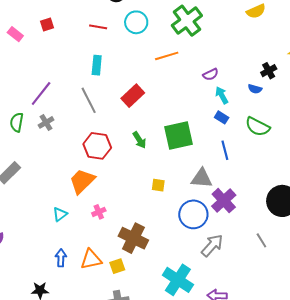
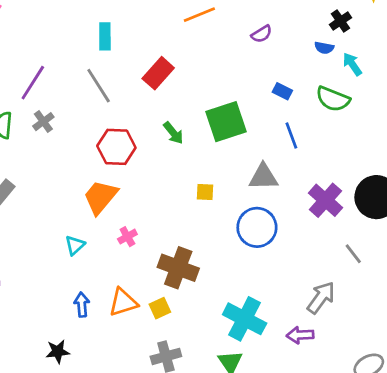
cyan arrow: (222, 95) -> (352, 64), moved
purple cross: (224, 201) -> (325, 200), moved
gray arrow: (212, 245) -> (321, 298), moved

